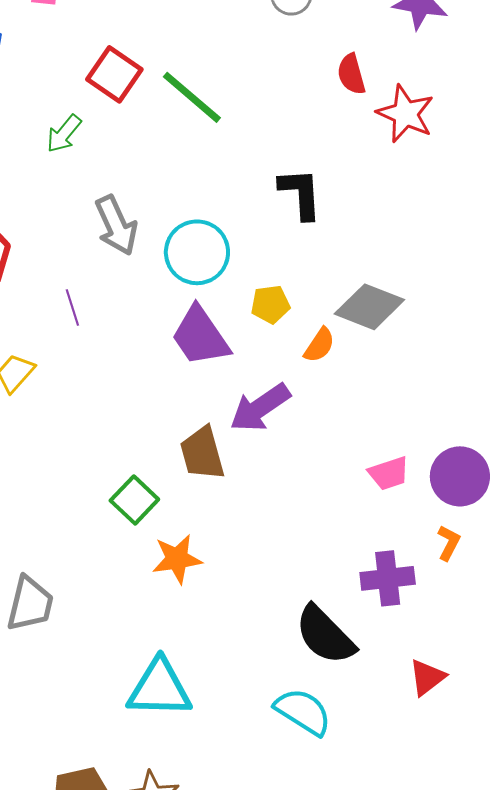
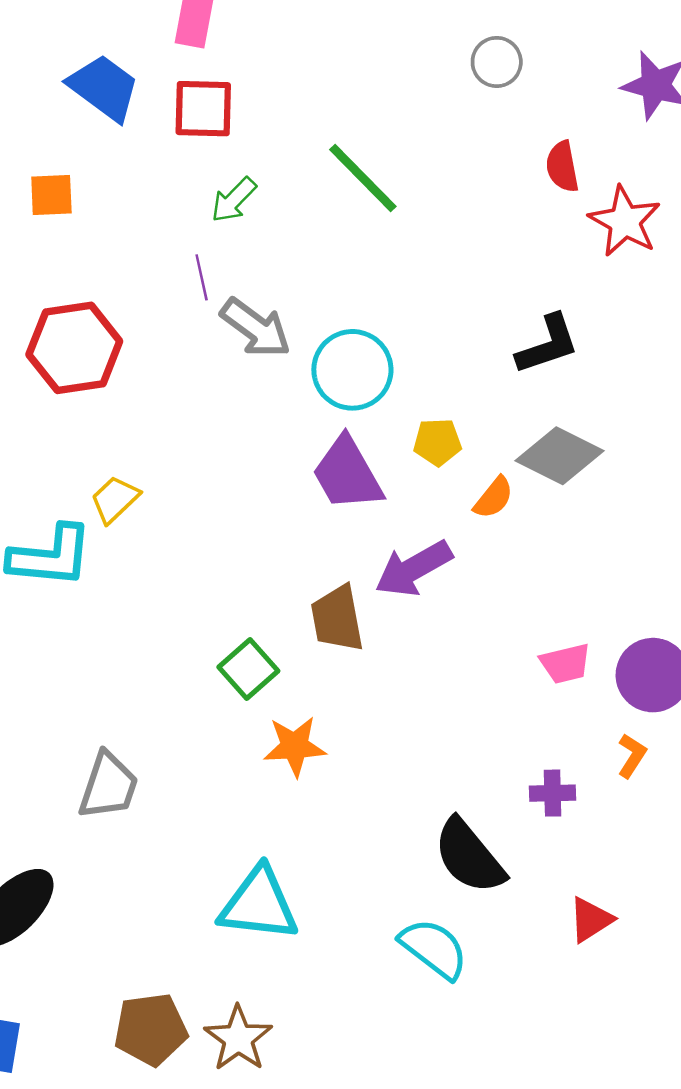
red square: (114, 74) -> (203, 109), moved, turned -38
green arrow: (64, 134) -> (234, 200), moved
black L-shape: (300, 194) -> (548, 345), moved, turned 70
gray arrow: (116, 225) -> (256, 328), turned -34
purple line: (72, 308) -> (202, 277), moved
purple cross: (388, 578) -> (553, 793), size x0.7

